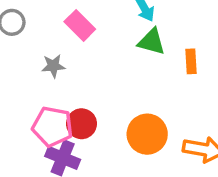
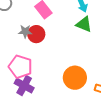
red circle: (82, 124) -> (36, 34), moved

